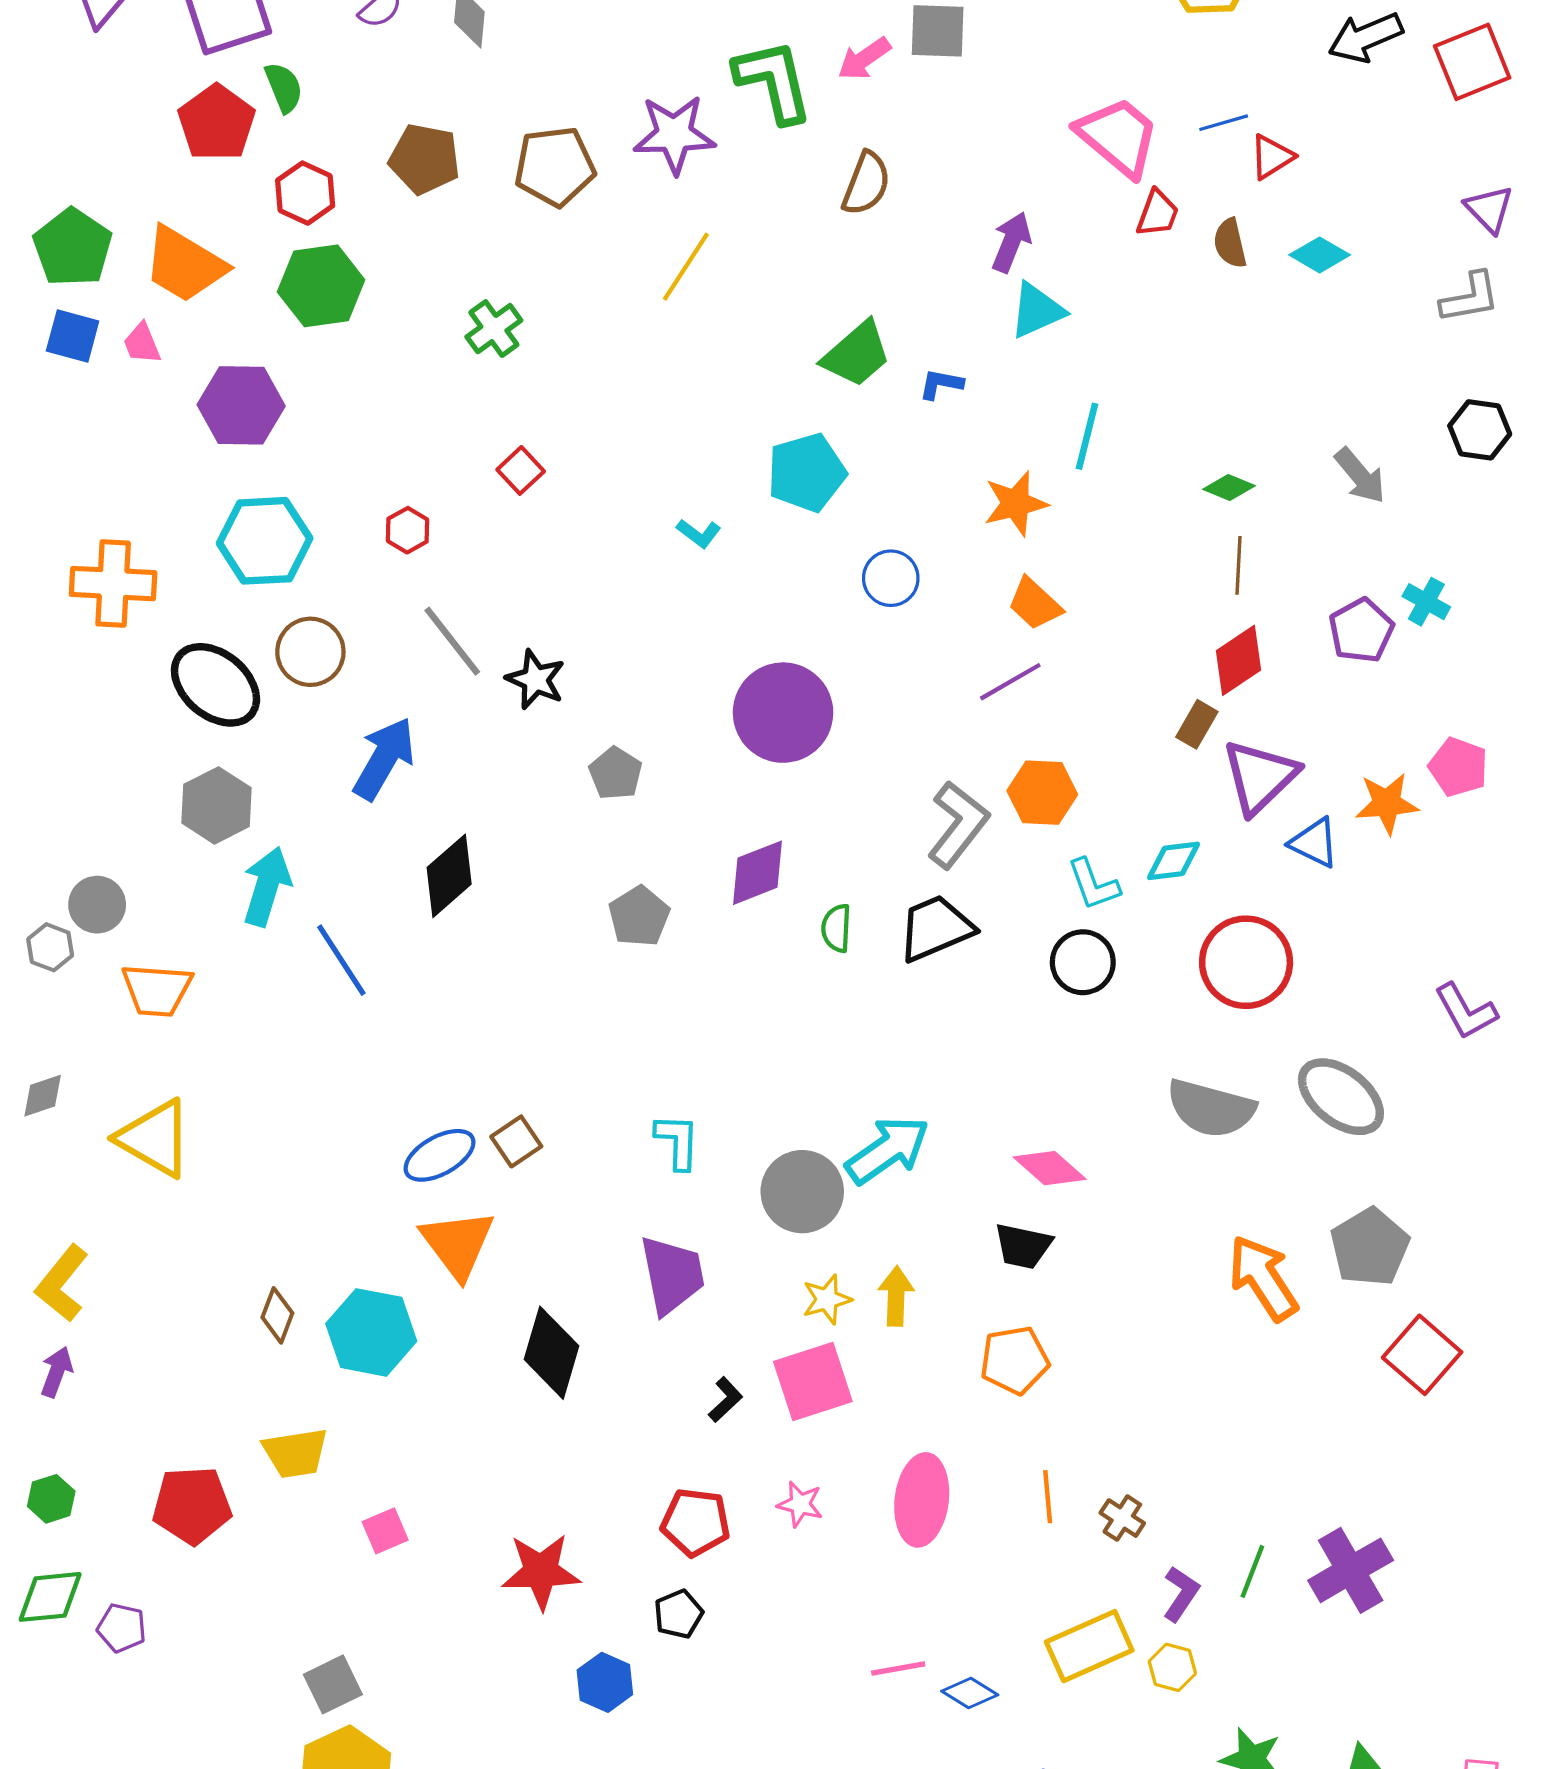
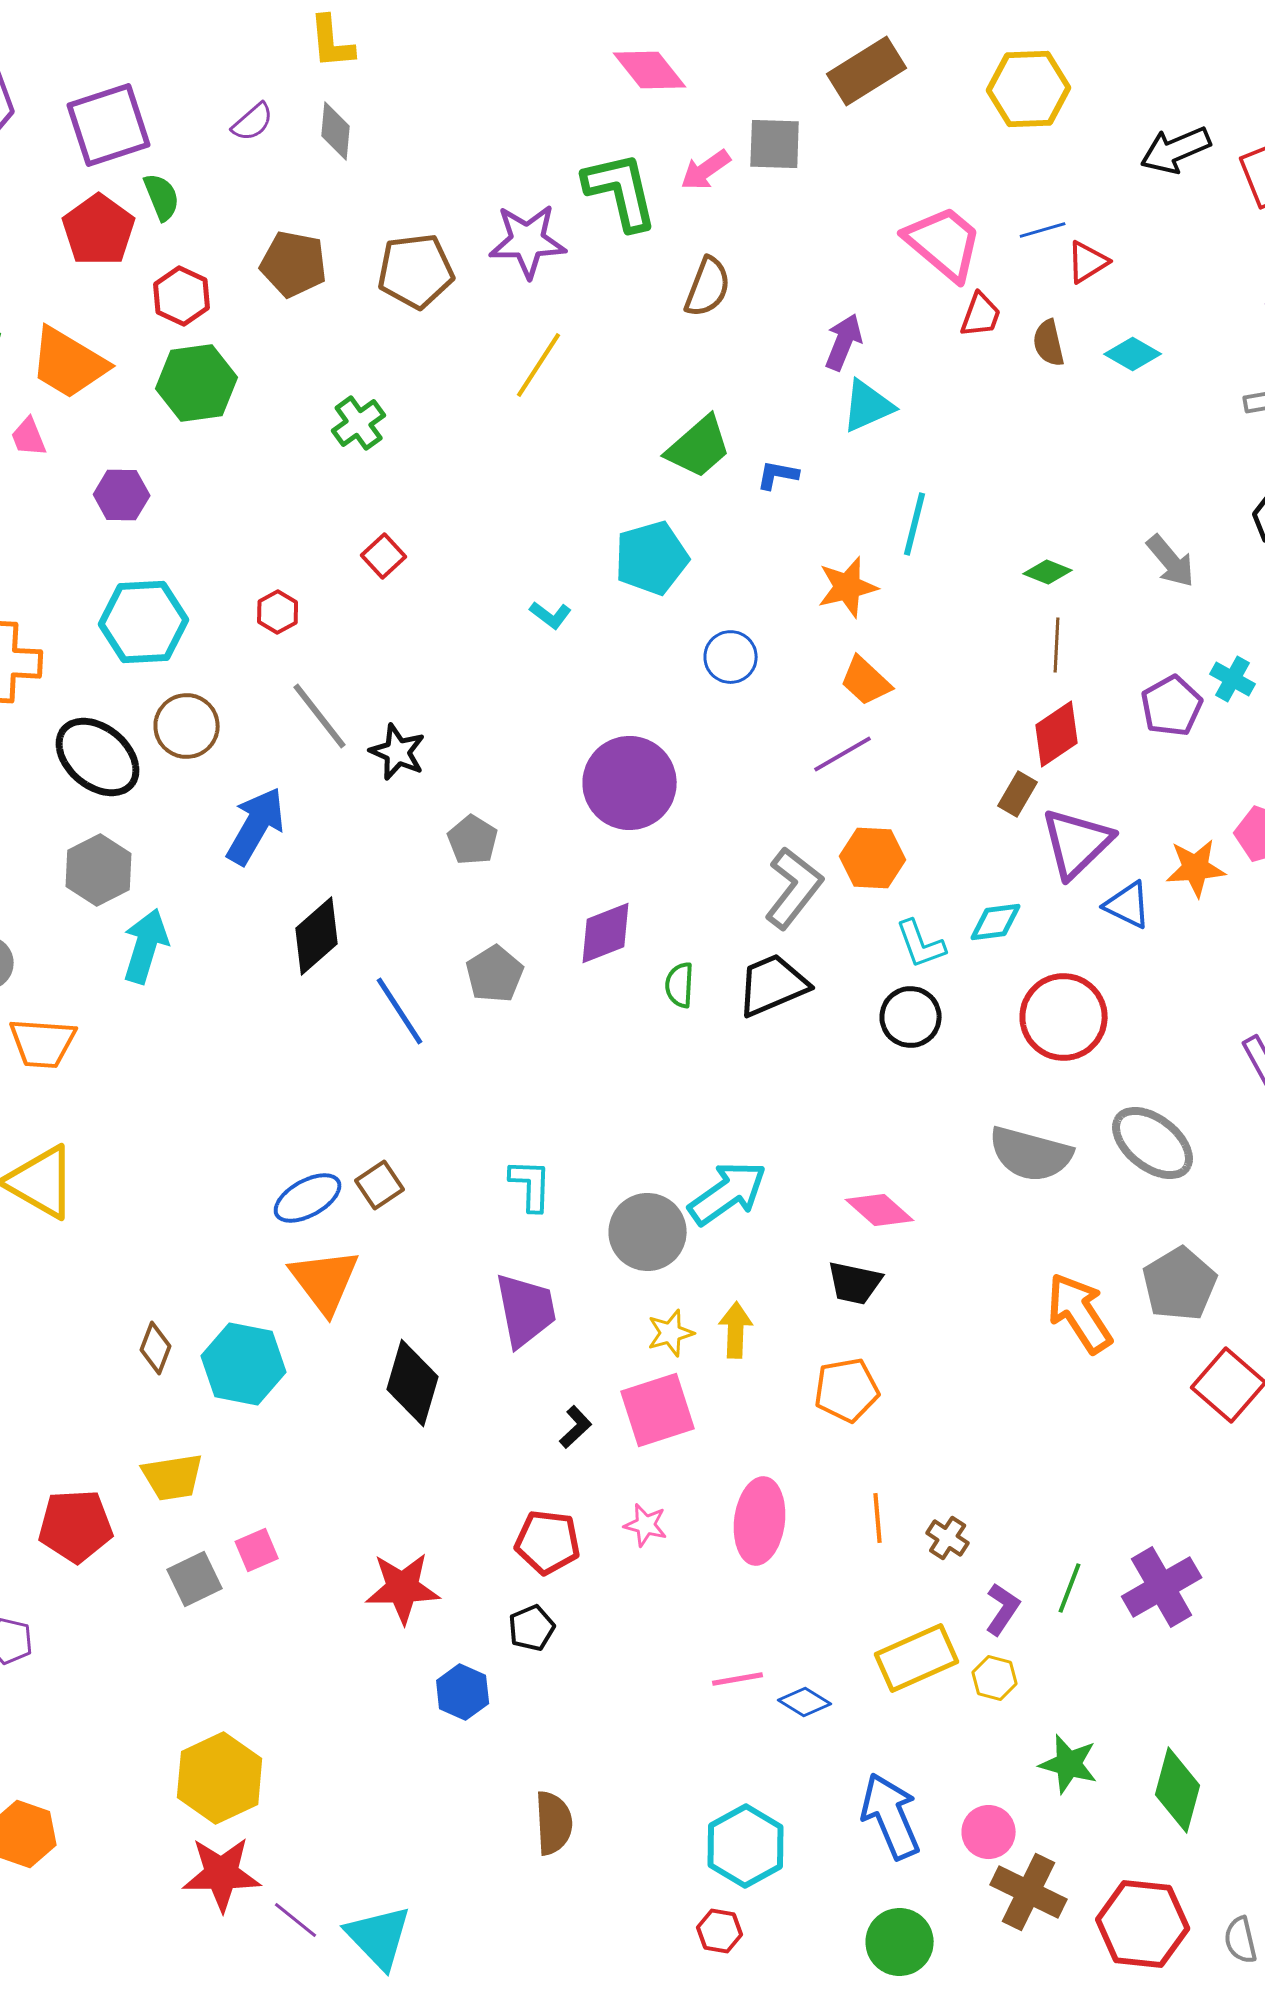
purple hexagon: (241, 405) -> (122, 495), size x0.7
blue line: (341, 960) -> (400, 1011), moved
gray square: (333, 1684) -> (195, 1579), moved

